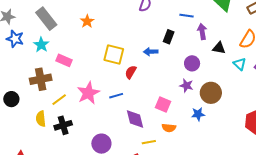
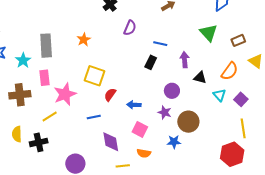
blue line: (186, 16) -> (160, 44), moved
gray rectangle: (46, 19) -> (46, 46), moved, turned 30
orange star: (87, 21) -> (84, 40), moved
blue arrow: (151, 52) -> (134, 105), moved
pink rectangle: (64, 60) -> (45, 78), turned 56
pink star: (88, 93) -> (65, 94), moved
yellow line: (59, 100) -> (50, 116), moved

